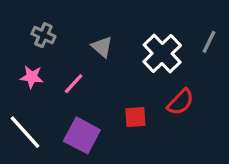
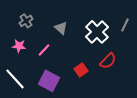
gray cross: (43, 35) -> (26, 21), turned 32
red square: (135, 117) -> (81, 70), turned -32

